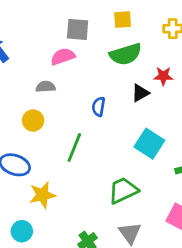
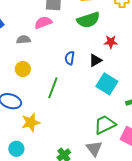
red star: (163, 76) -> (111, 42), moved
gray semicircle: (46, 87) -> (24, 40), moved
black triangle: (140, 93) -> (95, 60), moved
green trapezoid: (123, 190) -> (105, 125), moved

